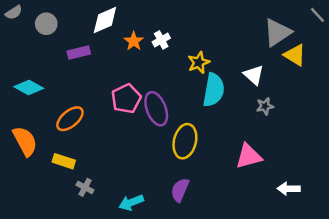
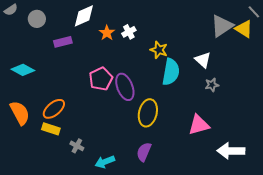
yellow triangle: (295, 55) -> (244, 29), moved
yellow star: (199, 62) -> (159, 50), turned -30
orange ellipse: (70, 119) -> (54, 109), moved
gray cross: (85, 187) -> (77, 146), moved
white arrow: (289, 189) -> (231, 151), size x1.5

